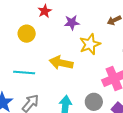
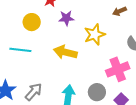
purple star: (72, 23) -> (66, 18), moved
cyan line: (24, 73) -> (20, 50), moved

